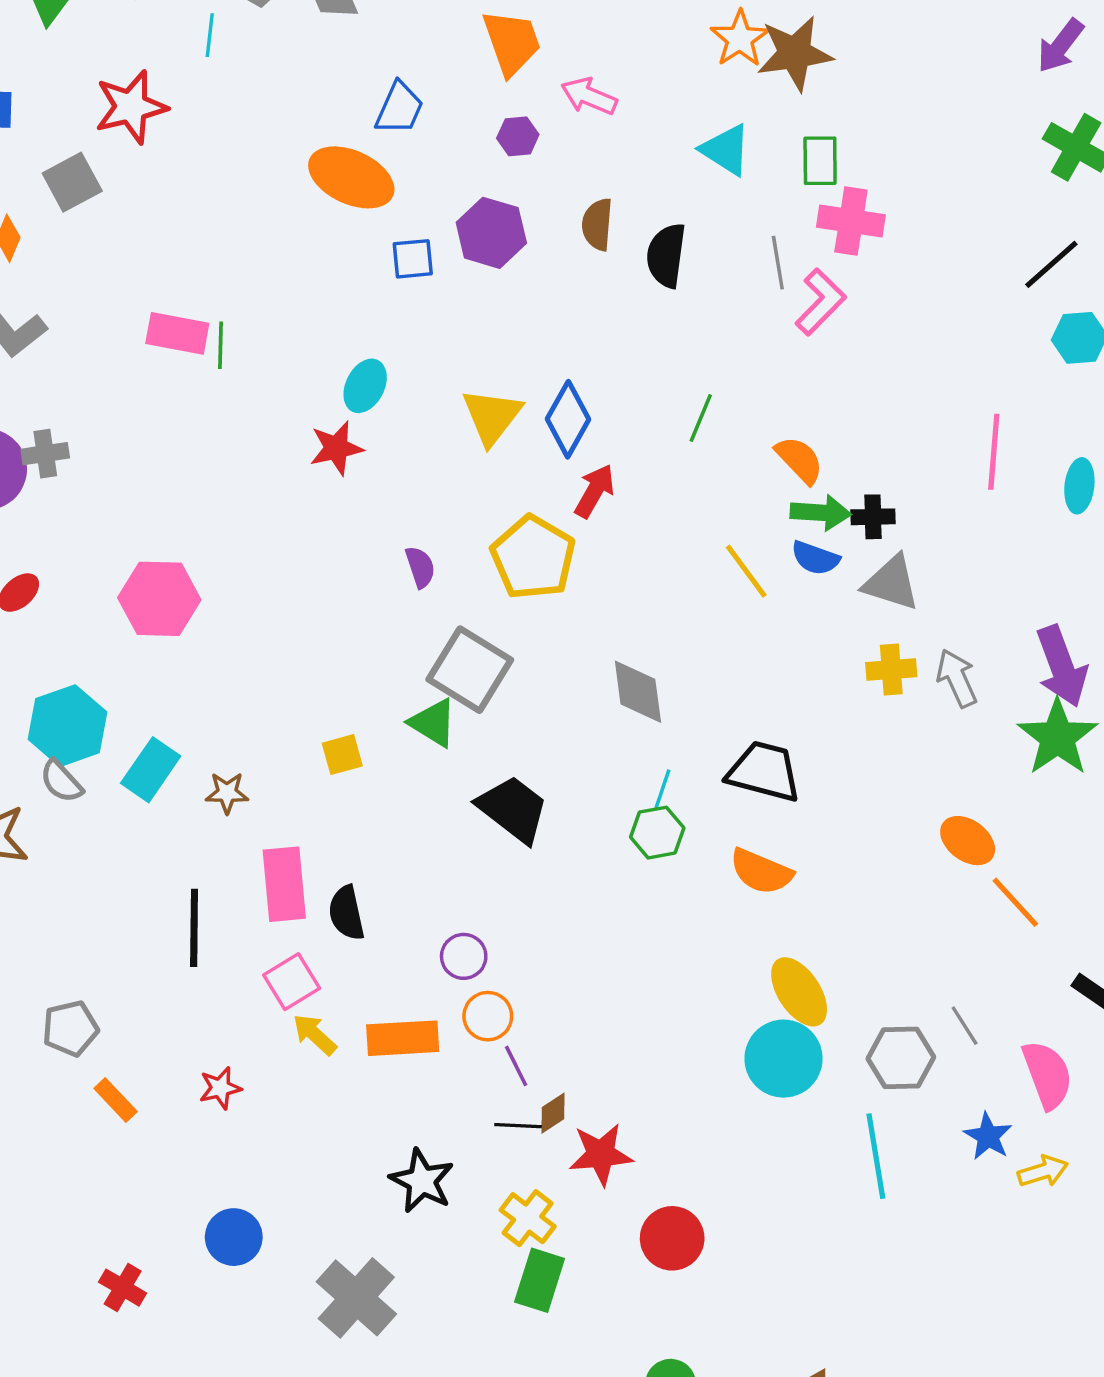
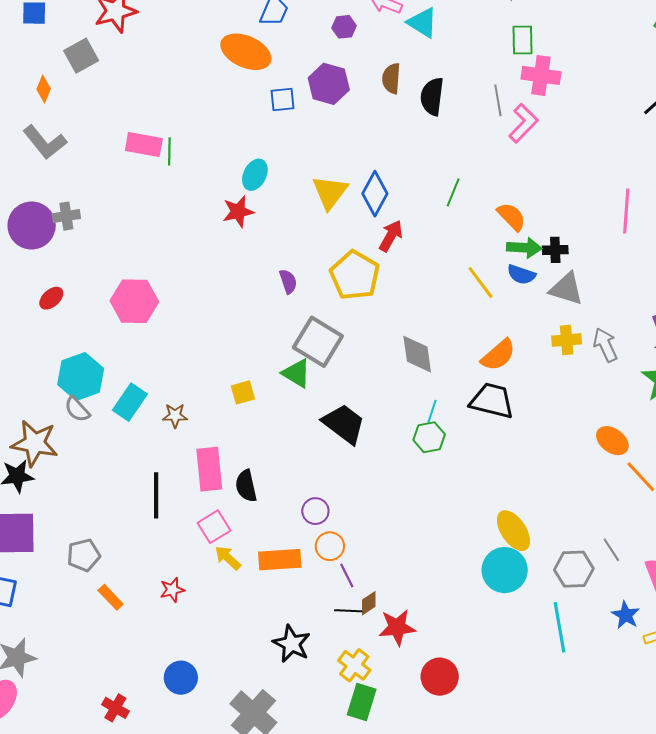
cyan triangle: (726, 150) -> (422, 23), moved
orange semicircle: (761, 872) -> (498, 355), moved, turned -63

